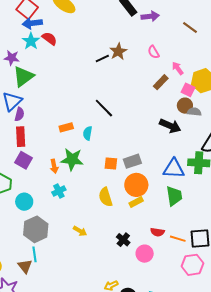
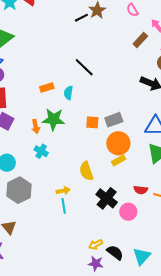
cyan cross: (59, 191) -> (41, 151), turned -32
yellow semicircle: (105, 197) -> (86, 171), moved
yellow arrow: (80, 231) -> (63, 191), turned -40
black cross: (123, 240) -> (107, 198), size x1.5
cyan line: (35, 254) -> (64, 206), moved

